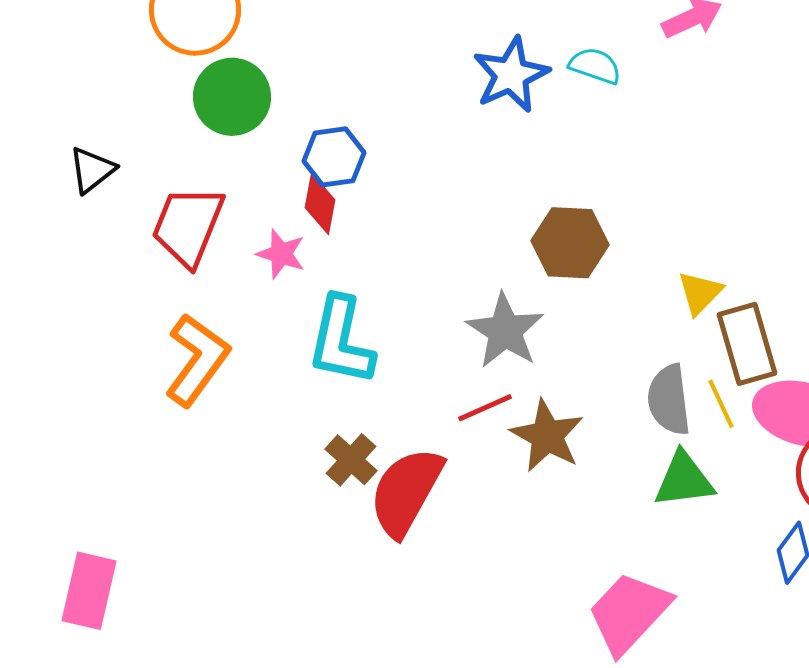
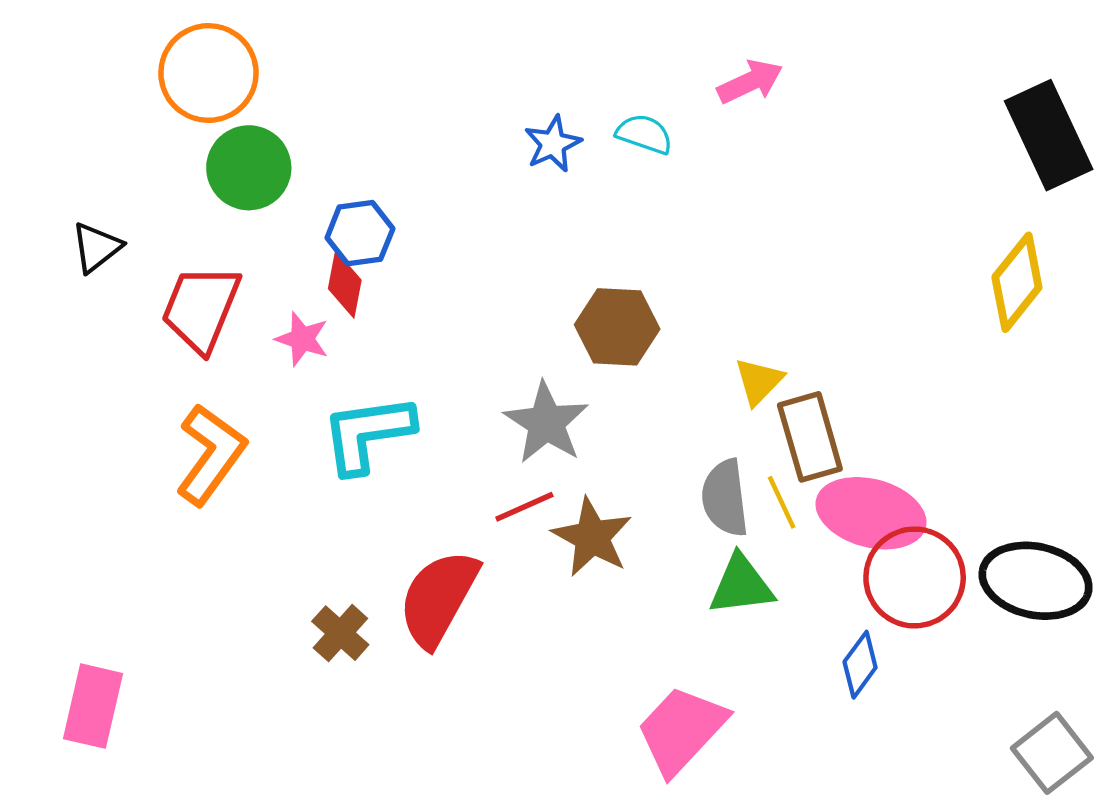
blue star: (511, 75) -> (553, 144), size x0.7
cyan L-shape: (341, 341) -> (368, 434), turned 70
brown cross: (351, 460) -> (340, 633), moved

